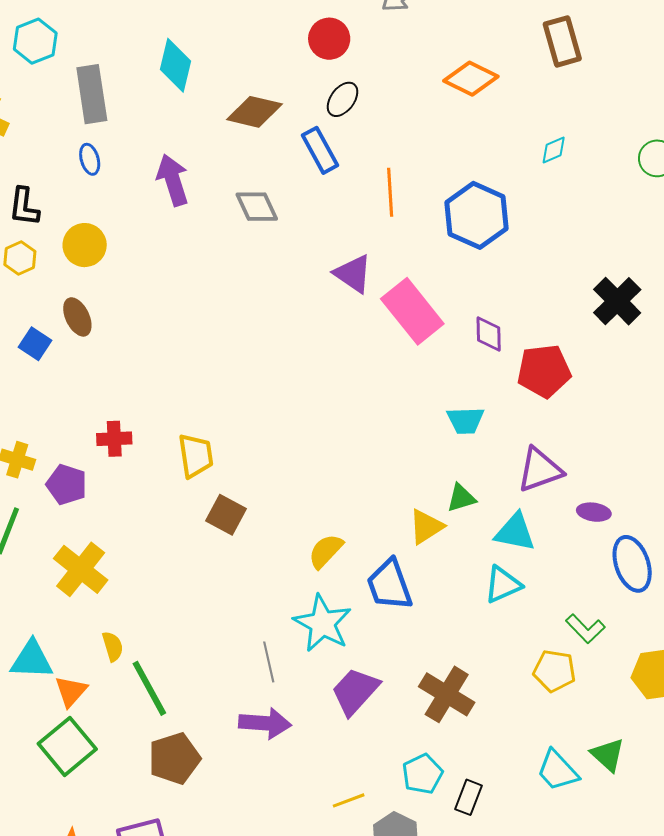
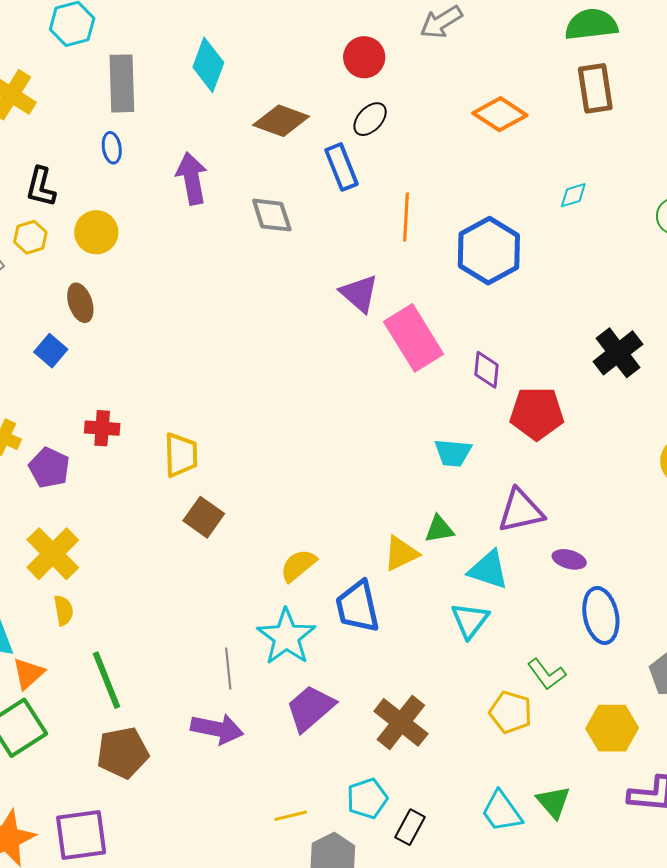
blue square: (35, 344) -> (51, 351), moved
cyan triangle: (503, 585) -> (470, 620), turned -36
yellow semicircle: (113, 646) -> (63, 610), moved

